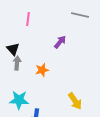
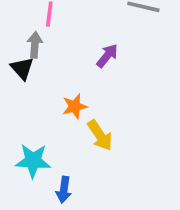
gray arrow: (17, 63) -> (35, 45), moved
yellow arrow: (75, 101) -> (100, 135), moved

